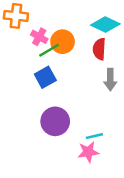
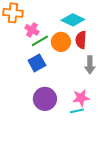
cyan diamond: (105, 25) -> (73, 20), moved
orange circle: (63, 42) -> (61, 42), moved
pink star: (88, 152) -> (81, 98), moved

